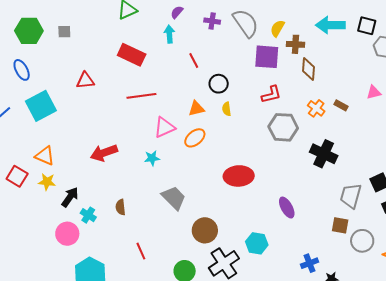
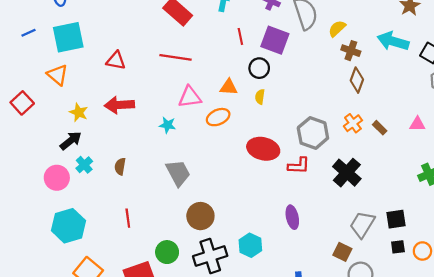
purple square: (267, 57) -> (275, 40), moved
red triangle: (85, 80) -> (116, 61), moved
red L-shape: (271, 95) -> (299, 166), moved
orange triangle: (45, 156) -> (58, 75), moved
red ellipse: (239, 176) -> (263, 149), moved
yellow star: (47, 182) -> (79, 112), moved

